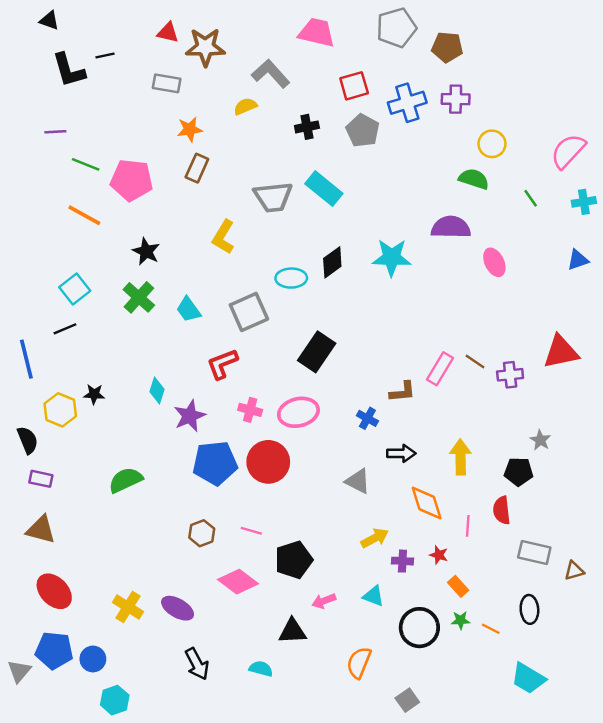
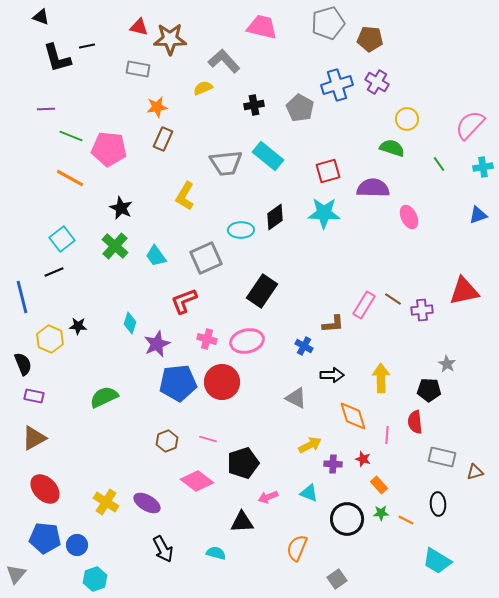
red square: (354, 86) -> (328, 171), moved
purple cross: (456, 99) -> (377, 82), turned 30
brown triangle: (41, 530) -> (34, 438), turned -44
gray triangle: (19, 671) -> (16, 574), moved

